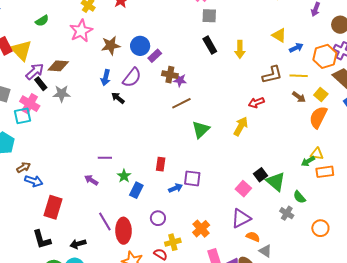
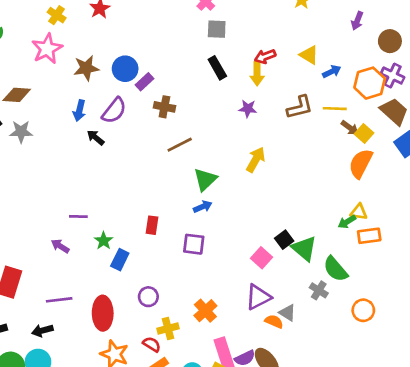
purple star: (180, 80) -> (248, 109), moved
brown arrow: (299, 97) -> (350, 128), moved
red arrow: (256, 103) -> (265, 56), moved
yellow arrow: (241, 126) -> (256, 160), moved
blue arrow: (176, 188) -> (203, 207), moved
green semicircle: (299, 197) -> (336, 269), size x1.5
purple line: (105, 221) -> (59, 300), moved, turned -66
gray triangle: (265, 251) -> (287, 313), moved

